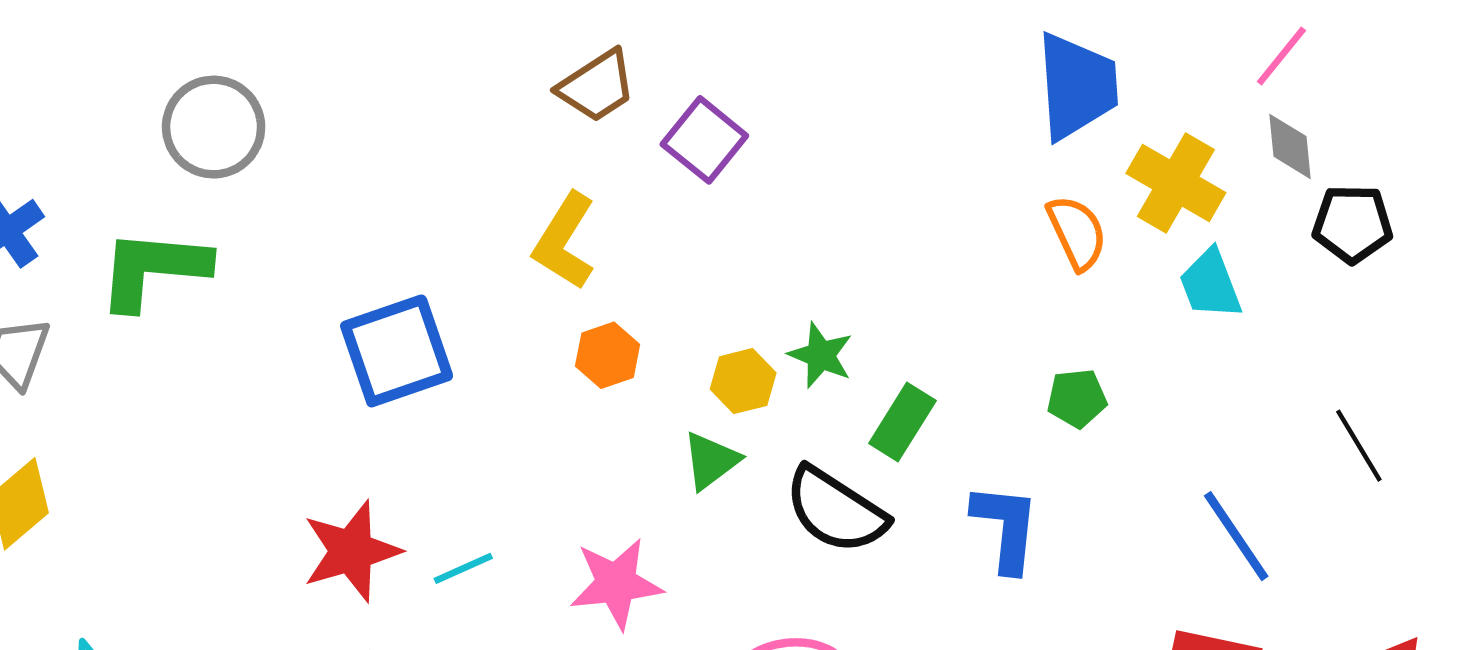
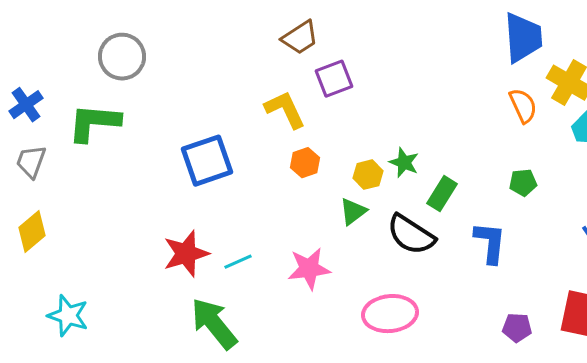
purple square: (704, 140) -> (334, 79), moved, turned 30
yellow L-shape: (564, 241) -> (285, 110), turned 123

